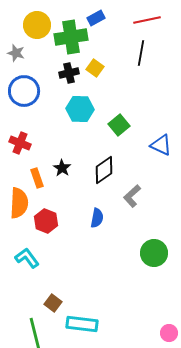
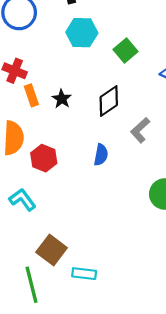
orange rectangle: (37, 178) -> (31, 95), moved
brown square: (53, 303) -> (52, 250), size x1.5
cyan rectangle: (82, 324) -> (84, 274), size x0.7

